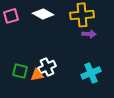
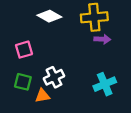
pink square: (11, 16) -> (24, 50), moved
orange triangle: (37, 75) -> (42, 96), moved

